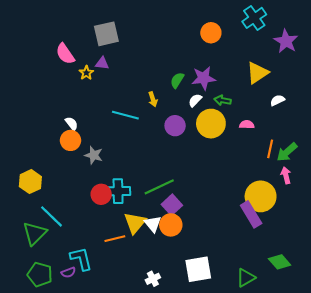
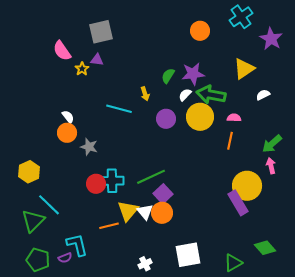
green arrow: (223, 100) -> (211, 95), size x1.8
orange line: (270, 149) -> (230, 141), moved

